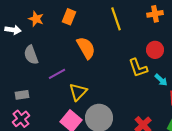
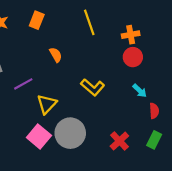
orange cross: (155, 14) -> (131, 35), moved
orange semicircle: (86, 48) -> (56, 55), size x0.6
yellow L-shape: (138, 68) -> (93, 87), moved, turned -30

